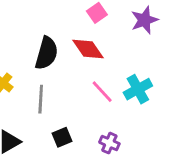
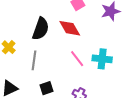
cyan cross: (138, 89) -> (102, 59), turned 30

